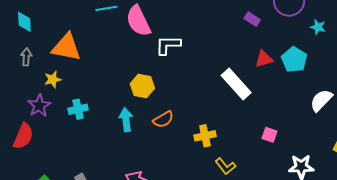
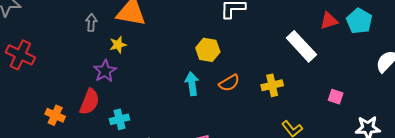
cyan cross: (78, 109) -> (120, 119), moved
yellow cross: (205, 136) -> (272, 85), moved

